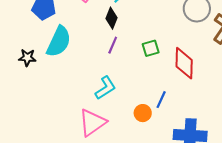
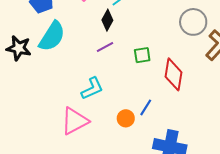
purple line: (113, 45) -> (105, 47), turned 30
black star: (27, 58) -> (19, 48), size x1.4

